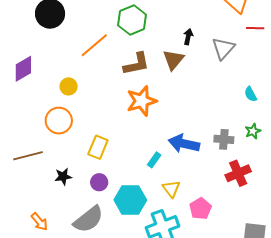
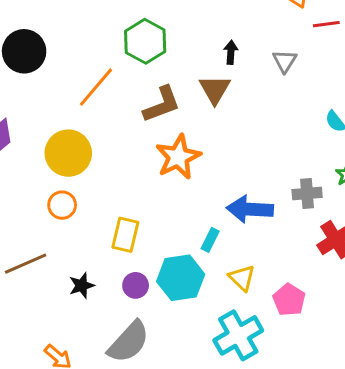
gray triangle: (223, 48) -> (285, 61), size x0.7
yellow circle: (69, 86) -> (68, 153), size x1.8
orange circle: (59, 121) -> (62, 205), size x0.7
cyan hexagon: (130, 200) -> (181, 278), moved

